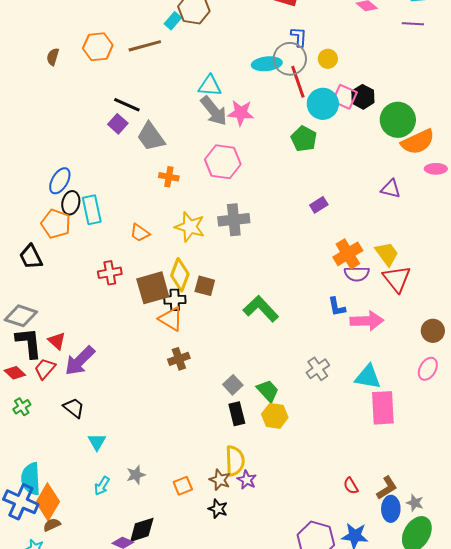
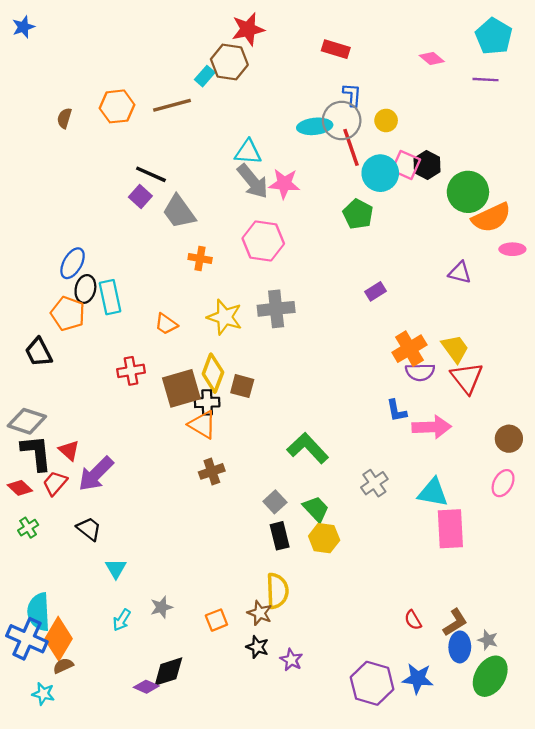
green L-shape: (261, 309) -> (308, 448), moved
purple star: (247, 480) -> (291, 660), moved

